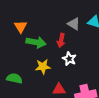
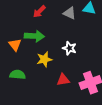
orange triangle: (21, 27) -> (15, 45), moved
red arrow: (61, 40) -> (39, 12), moved, turned 40

